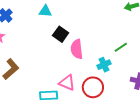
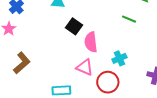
green line: (121, 47) -> (129, 19), moved, turned 56
pink triangle: (67, 83) -> (85, 67), moved

